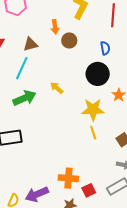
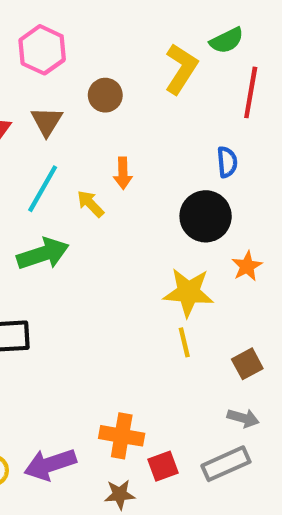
orange arrow: (55, 27) -> (123, 173), moved
brown circle: (69, 40) -> (105, 95), moved
brown triangle: (30, 44) -> (47, 121), moved, turned -49
yellow arrow: (57, 88) -> (90, 204), moved

